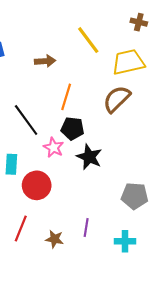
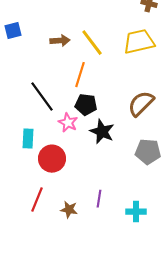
yellow line: (88, 40) -> (92, 43), moved
brown semicircle: (117, 99) -> (141, 104), moved
gray pentagon: (135, 196) -> (148, 152), moved

